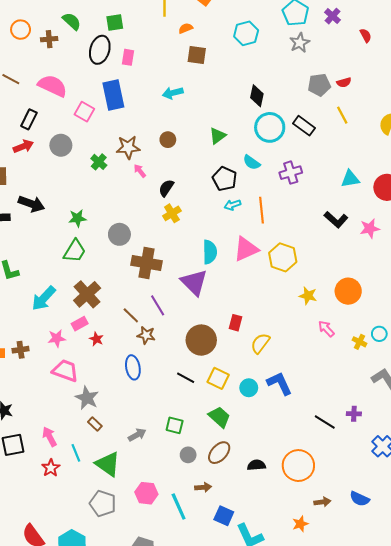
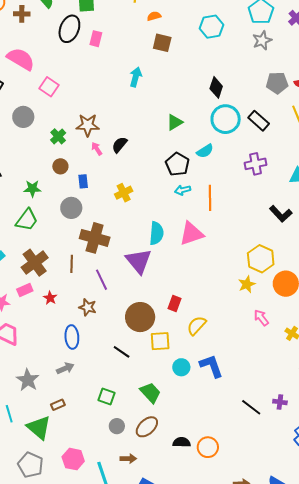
cyan arrow: (173, 93) -> (136, 77), turned 114
blue rectangle: (113, 95) -> (83, 181), moved, size x0.5
brown circle: (168, 140) -> (60, 166), moved
cyan semicircle: (252, 162) -> (205, 151), turned -72
purple cross: (291, 173) -> (256, 164), moved
black semicircle: (166, 188) -> (120, 145), moved
yellow hexagon: (283, 257) -> (261, 259), moved
yellow star: (308, 296) -> (247, 284), turned 30
brown line: (131, 315) -> (72, 264), moved, turned 42
red star: (96, 339) -> (50, 298), moved
yellow square: (218, 378) -> (160, 341), moved, turned -35
gray star: (87, 398) -> (28, 380), moved
brown rectangle: (95, 424) -> (58, 405), moved, turned -72
gray arrow: (137, 435) -> (65, 368), moved
orange circle: (298, 466) -> (208, 447), moved, size x0.7

